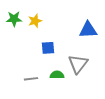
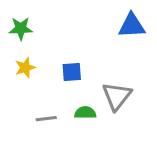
yellow star: (35, 21) -> (25, 68), moved
blue triangle: (88, 30) -> (132, 26), moved

